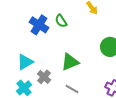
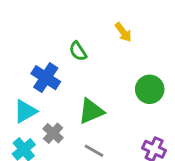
blue cross: (39, 25) -> (46, 78), moved

